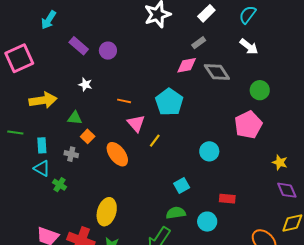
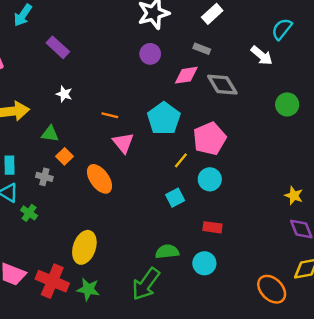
cyan semicircle: (248, 15) -> (282, 29), moved
gray rectangle: (199, 43) -> (202, 49), turned 56
purple circle: (108, 51) -> (150, 54), moved
green circle: (260, 90) -> (287, 104), moved
pink pentagon: (248, 125) -> (210, 139), moved
yellow line: (155, 141) -> (181, 160), moved
cyan square: (182, 186) -> (175, 198), moved
red rectangle: (227, 199) -> (213, 227), moved

